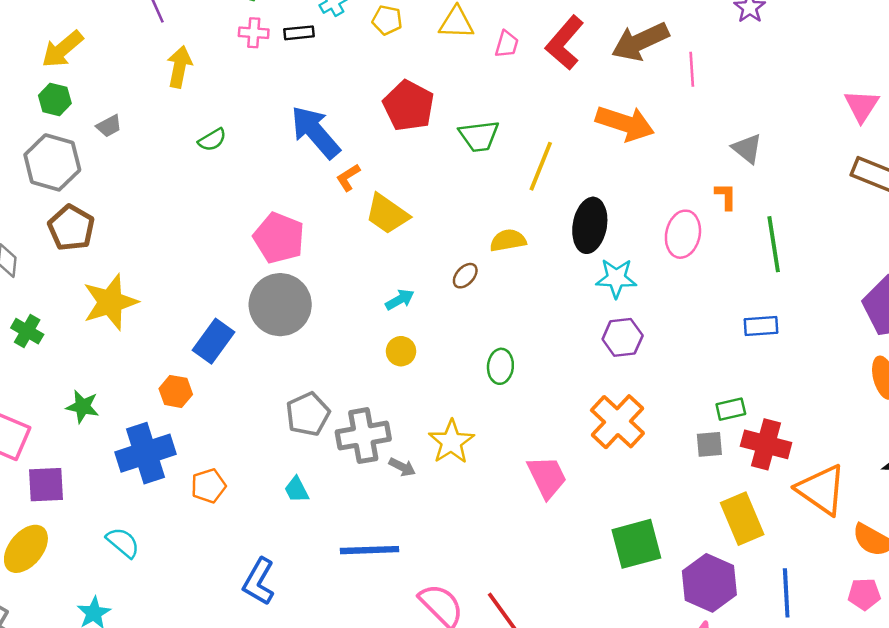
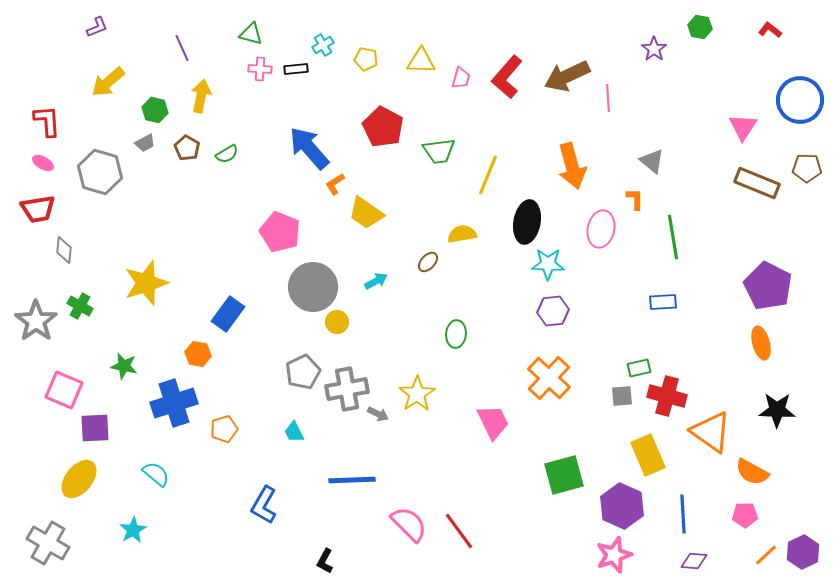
green hexagon: (55, 99) -> (155, 110), moved
orange arrow: (625, 123) -> (572, 166), moved, turned 57
brown pentagon: (71, 228) -> (187, 148), moved, size x0.7
gray circle: (280, 305) -> (313, 287), moved
yellow circle: (401, 351) -> (337, 322), moved

